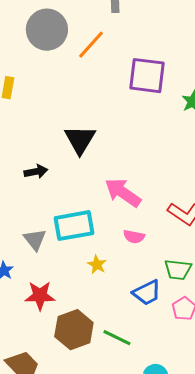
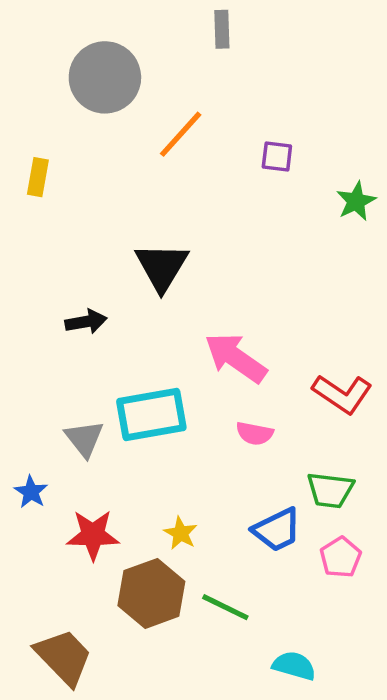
orange line: (91, 45) -> (181, 134), moved
purple square: (147, 76) -> (277, 157), size x0.5
yellow star: (97, 265) -> (181, 533), moved

